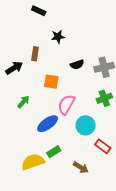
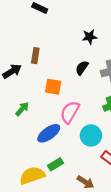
black star: (58, 37) -> (90, 37), moved
black semicircle: (77, 64) -> (82, 68), turned 144

